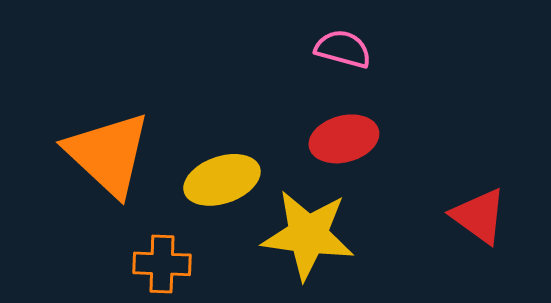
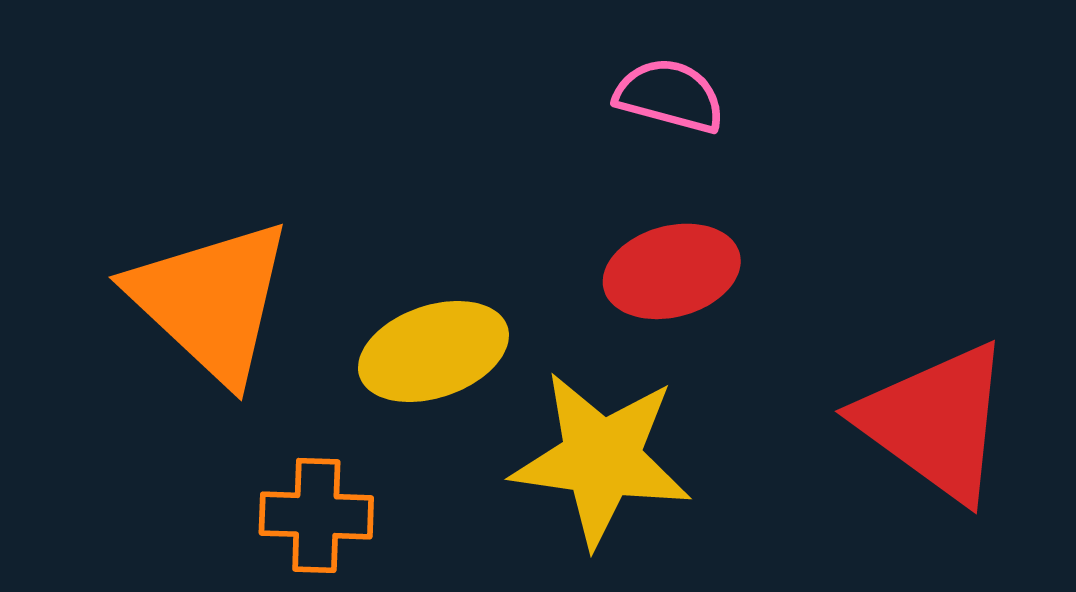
red triangle: (479, 216) -> (935, 422), size x1.5

